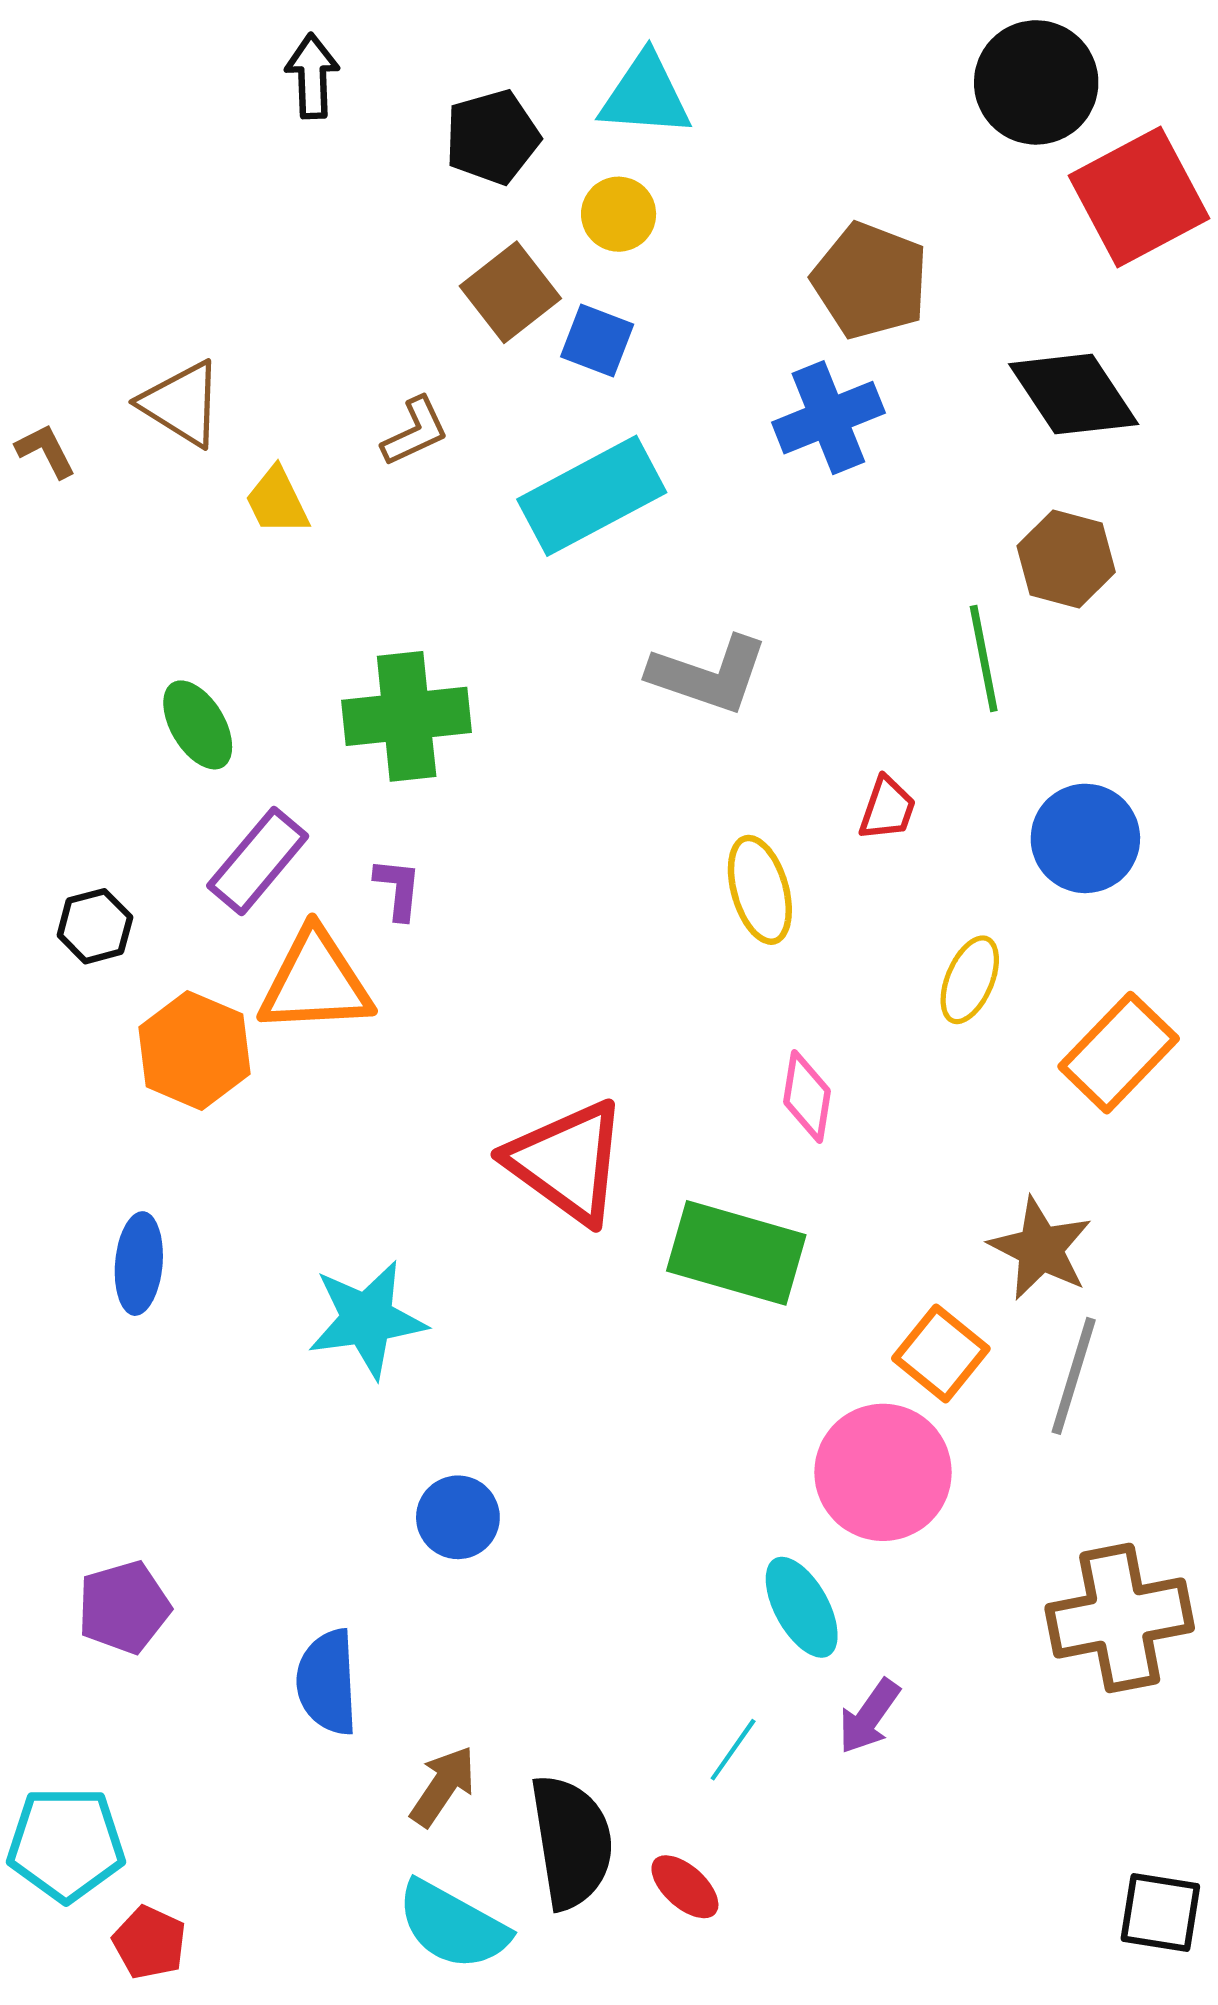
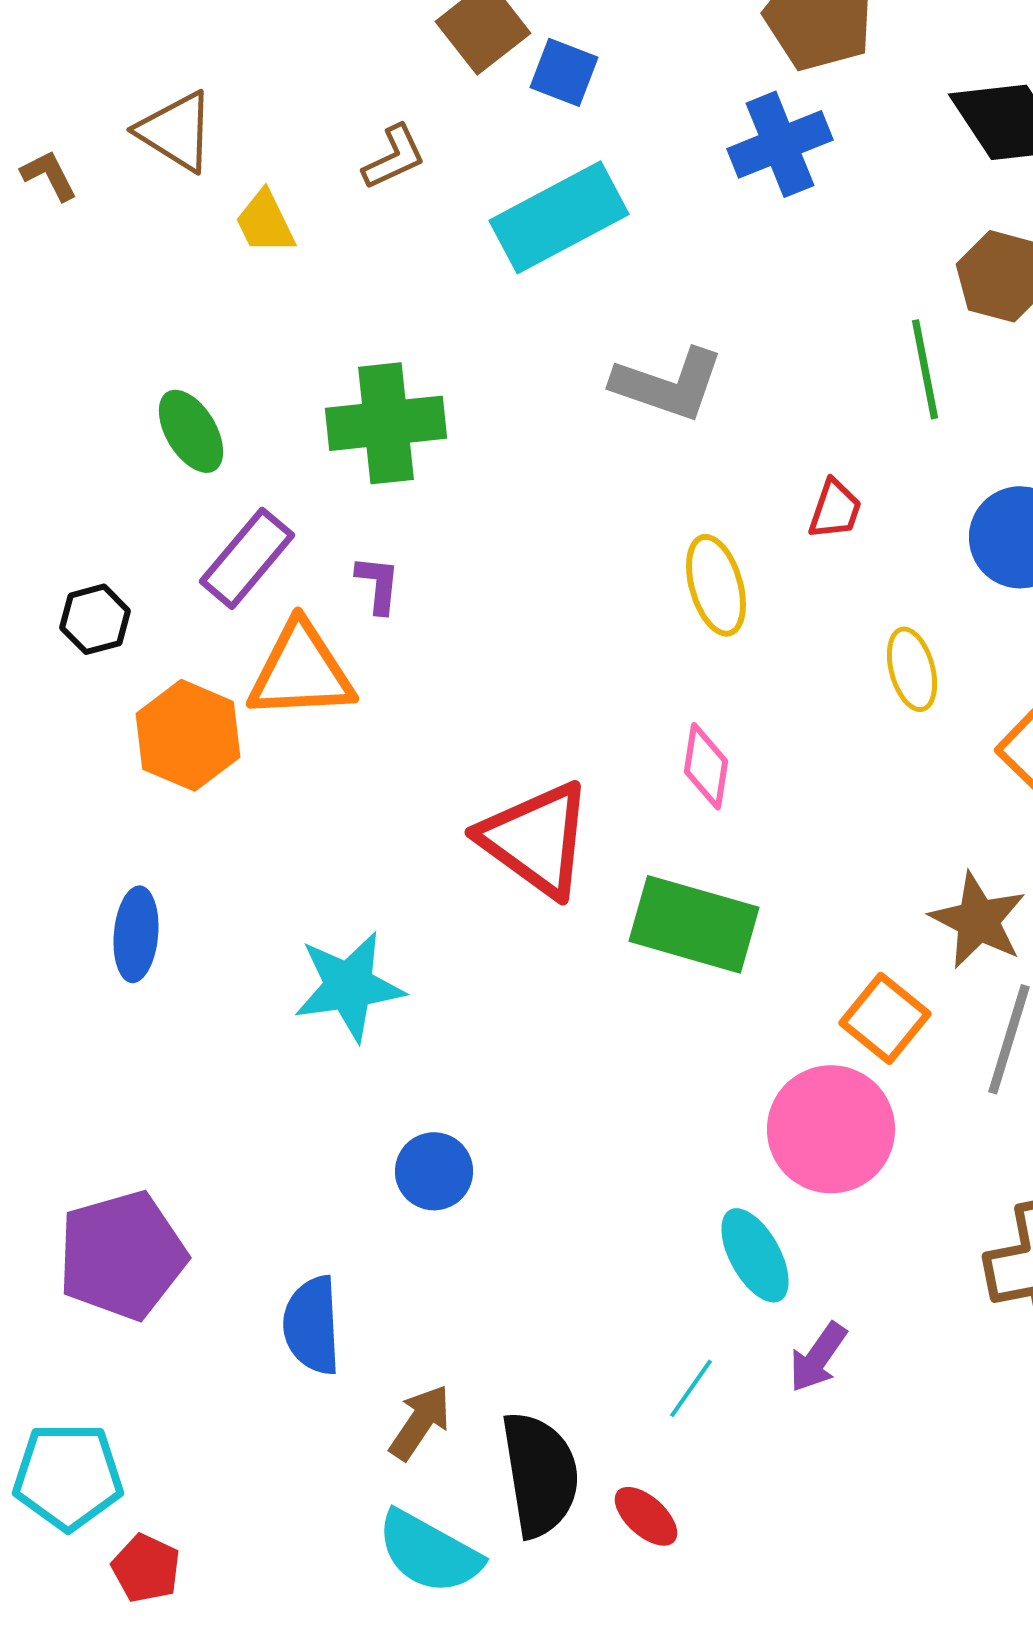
yellow ellipse: (970, 980) -> (912, 669), turned -38
pink diamond: (807, 1096) -> (706, 766), moved
purple pentagon: (124, 1607) -> (122, 1255), size x1.5

